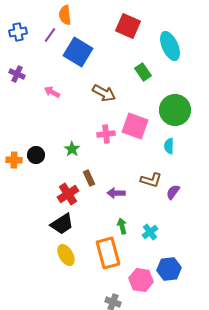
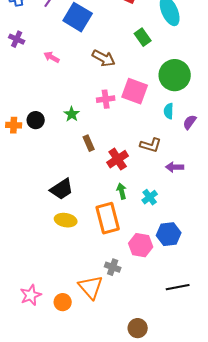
purple semicircle: (173, 192) -> (190, 122), moved
purple arrow: (116, 193) -> (175, 167), moved
red cross: (68, 194) -> (118, 159), moved
yellow ellipse: (66, 255) -> (66, 220), turned -50

